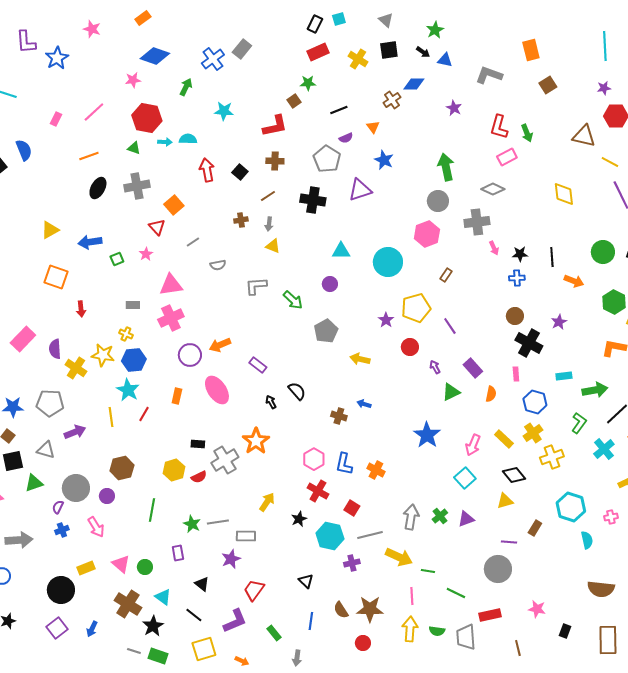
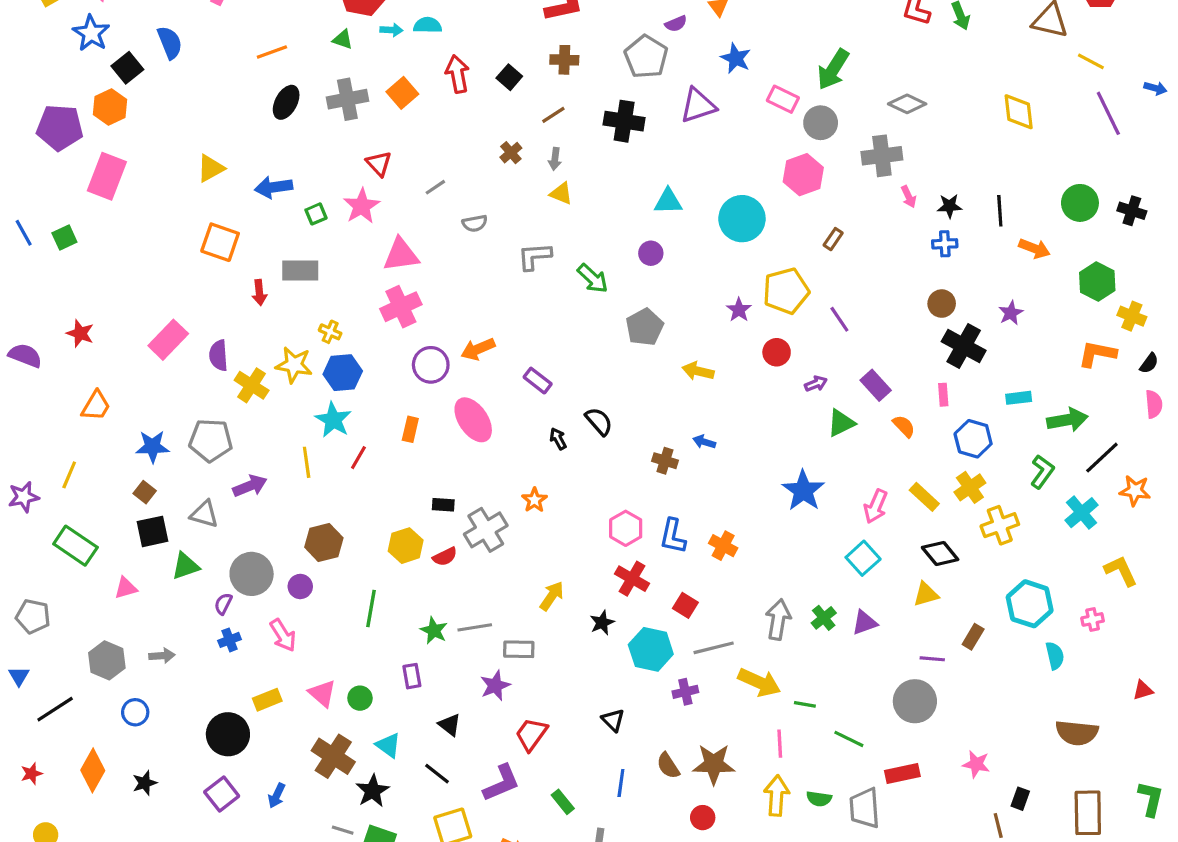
pink rectangle: (507, 157) -> (783, 99), moved, turned 54
green arrow: (446, 167) -> (833, 69), turned -136
orange square: (174, 205) -> (402, 93), moved
brown cross: (241, 220) -> (511, 153), turned -32
pink star: (146, 254) -> (362, 206), size x1.6
gray rectangle: (133, 305) -> (300, 271), moved, size x1.6
purple arrow: (435, 367) -> (816, 384), turned 96
orange semicircle: (491, 394) -> (904, 426), turned -56
orange star: (256, 441) -> (534, 500), size x0.6
gray arrow: (19, 540) -> (162, 656), size x0.6
brown line: (518, 648) -> (998, 825), moved

